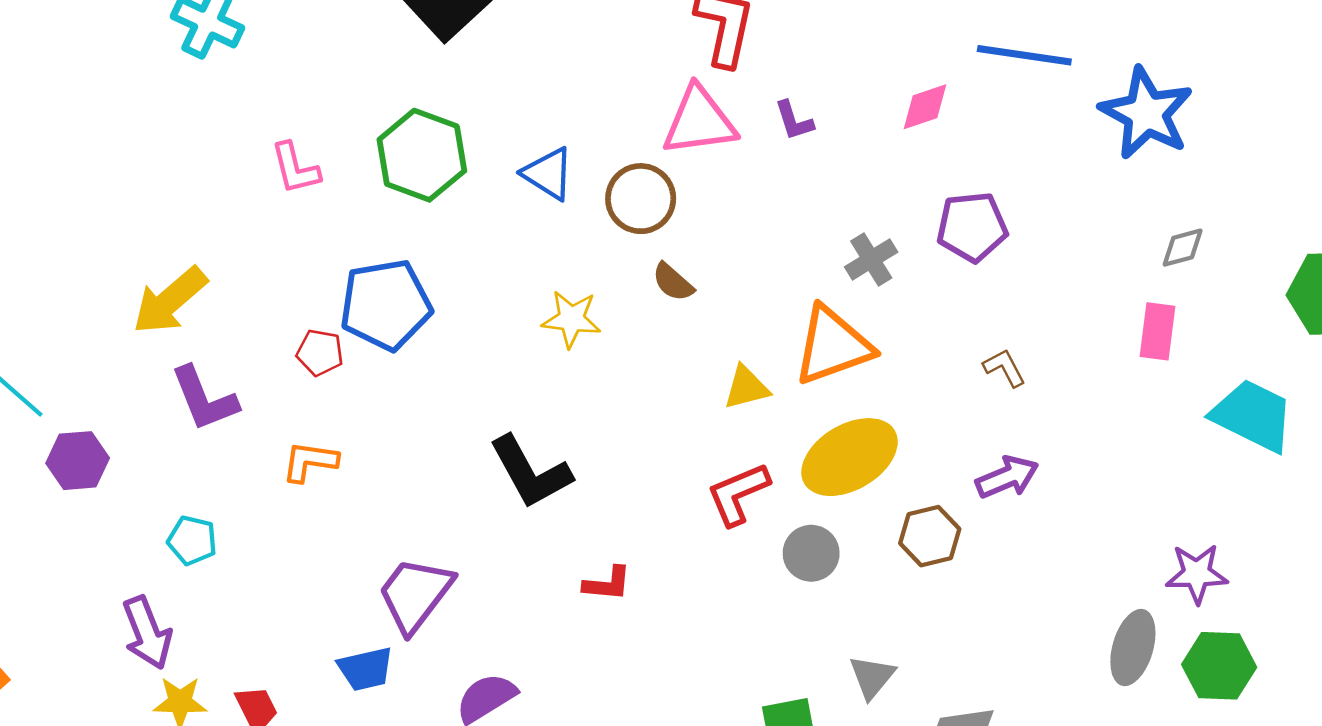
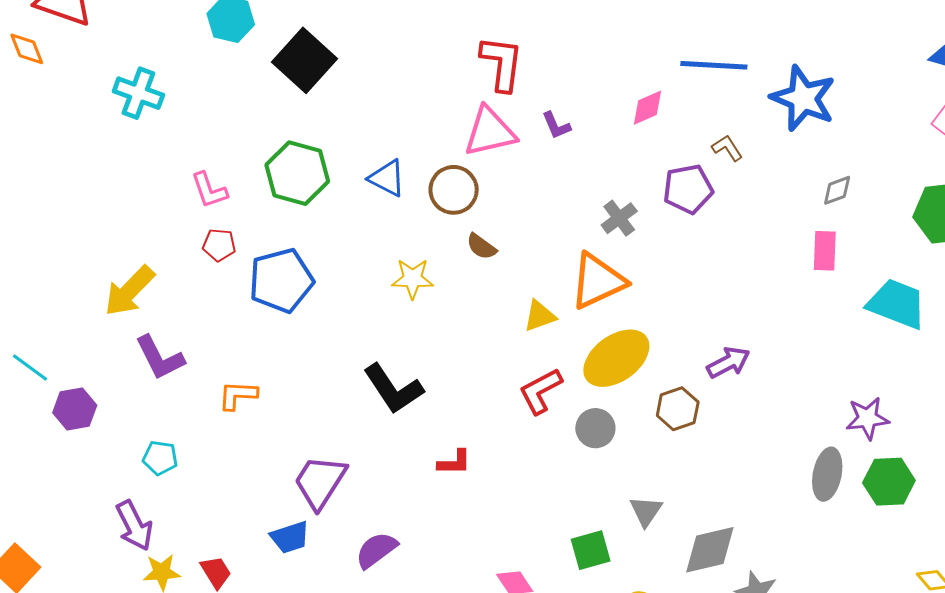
red pentagon: (320, 353) -> (219, 245), moved
brown L-shape: (1004, 368) -> (727, 148), moved

